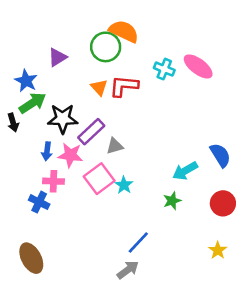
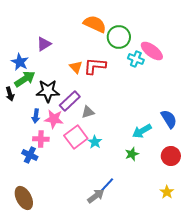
green circle: (106, 47) -> (119, 37), moved
cyan cross: (164, 69) -> (136, 59), moved
gray arrow: (128, 270) -> (96, 196), moved

